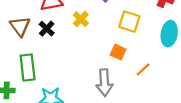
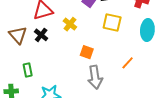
orange square: (118, 52) -> (87, 52), moved
green rectangle: (28, 68) -> (28, 70), size x0.6

